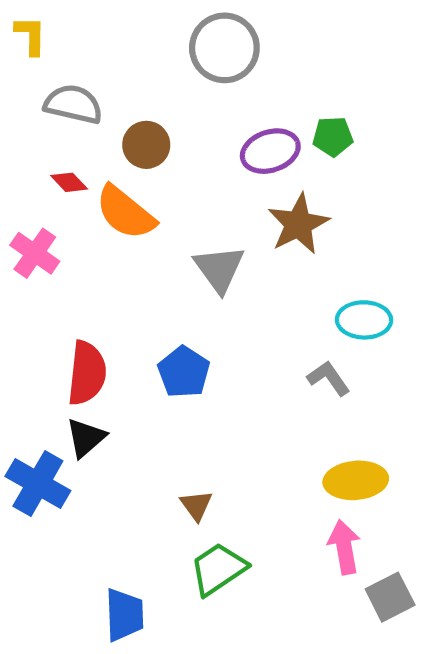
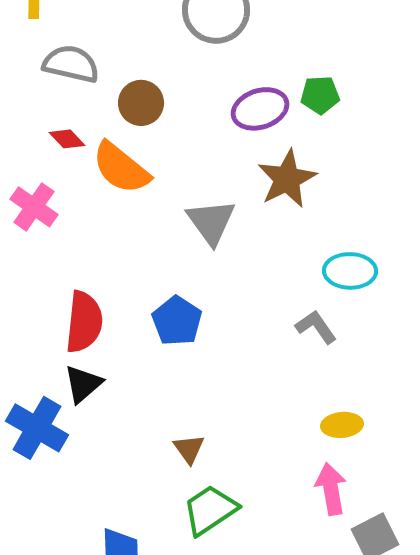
yellow ellipse: (356, 480) -> (342, 425), size x0.7

